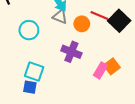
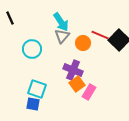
gray triangle: (60, 17) -> (62, 36), turned 49
orange square: (112, 66) -> (77, 84), moved
pink rectangle: (100, 70) -> (89, 92), moved

